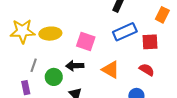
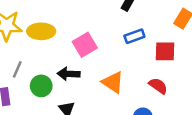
blue rectangle: (125, 32) -> (134, 36), size x0.7
pink square: (86, 42) -> (85, 45), turned 36

